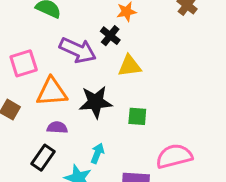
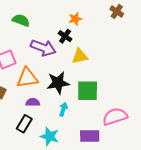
green square: (137, 116) -> (88, 91), size x1.6
cyan arrow: (97, 153) -> (63, 109), moved

